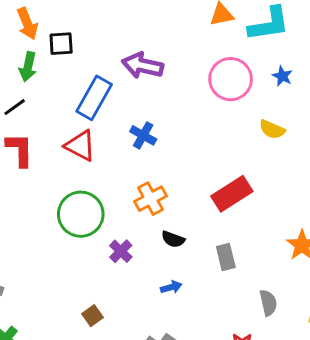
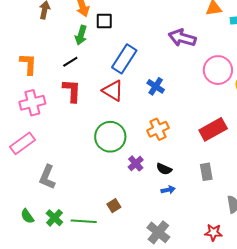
purple arrow: (143, 65) -> (182, 38), moved
pink circle: (231, 79) -> (218, 70), moved
black semicircle: (173, 239) -> (164, 169), moved

